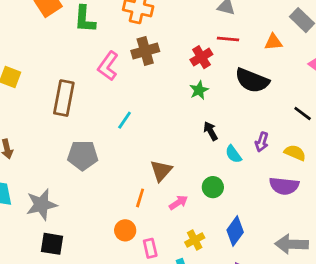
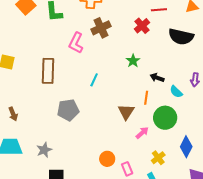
green star: (199, 90) -> (133, 61), moved
black arrow: (211, 131) -> (157, 78), turned -32
green circle: (213, 187) -> (165, 118), size x1.5
orange line: (140, 198) -> (146, 98), moved
gray star: (41, 205) -> (44, 150), size x0.7

